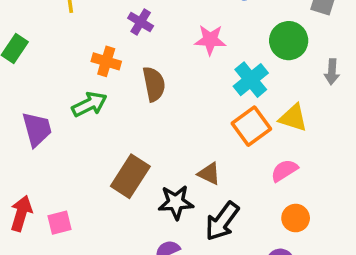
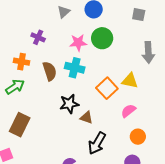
green circle: (289, 41) -> (102, 38), moved
gray arrow: (332, 72) -> (148, 52), size x1.5
cyan cross: (251, 80) -> (75, 68), moved, turned -30
brown rectangle: (130, 176) -> (20, 125), moved
black star: (176, 202) -> (69, 104), moved

